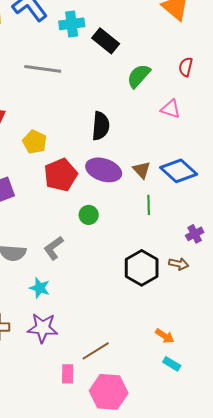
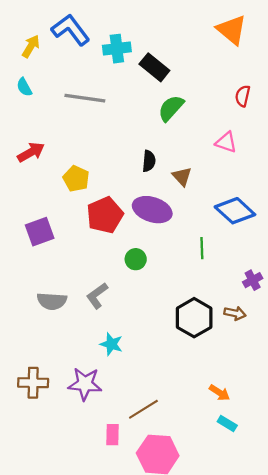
green semicircle: (139, 76) -> (171, 108), moved
black semicircle: (101, 126) -> (149, 161), size x0.7
brown triangle: (142, 170) -> (182, 176), moved
cyan star: (40, 288) -> (111, 344), moved

